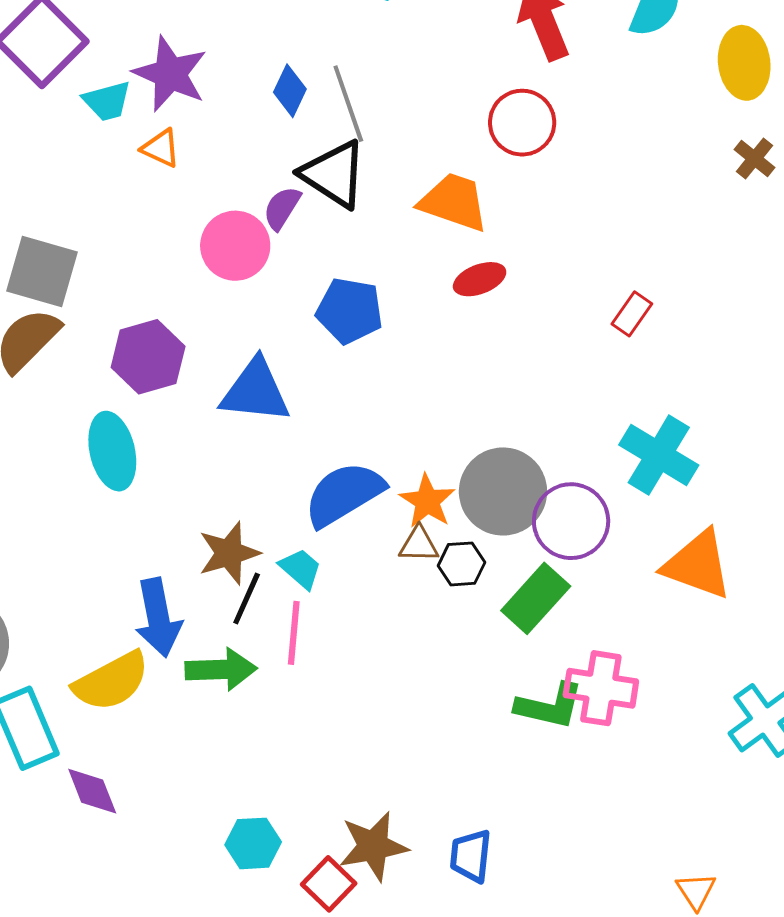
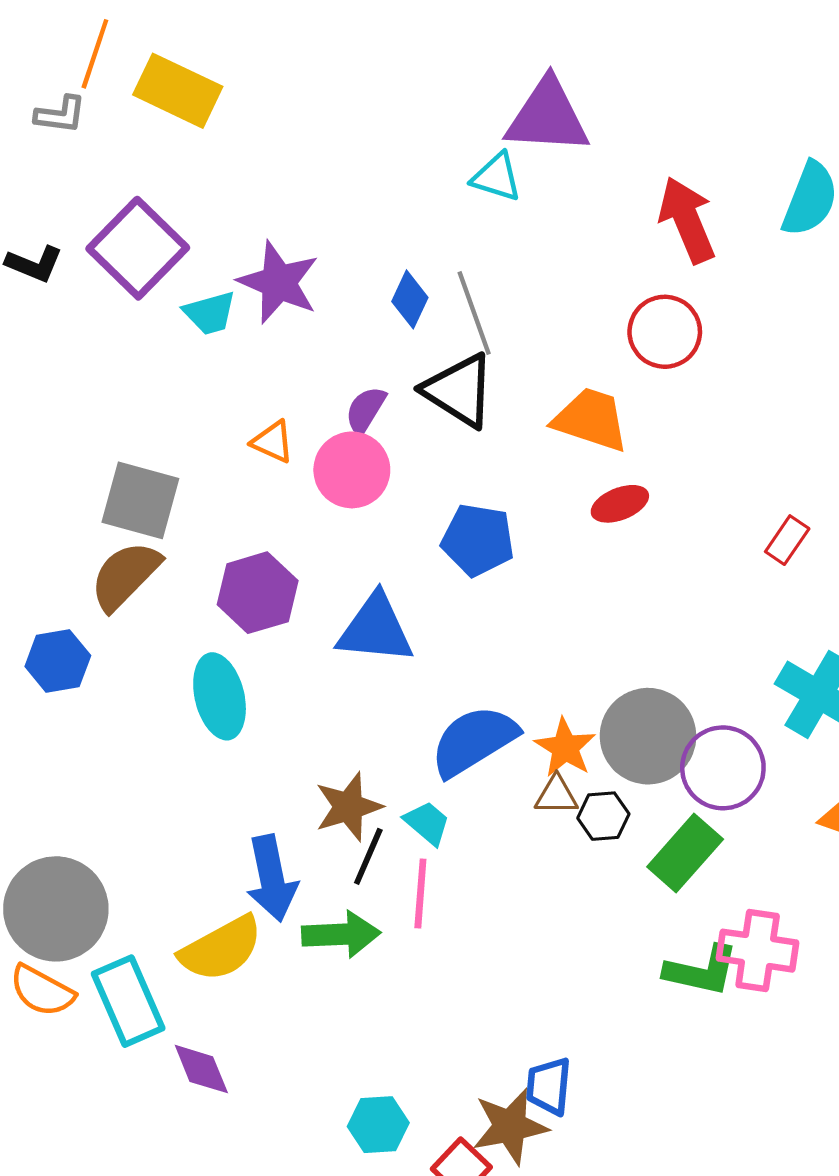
orange triangle: (161, 148) -> (273, 442), moved
purple semicircle: (282, 208) -> (366, 410), moved
blue trapezoid: (471, 856) -> (549, 1086), moved

